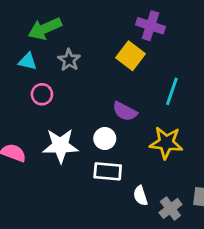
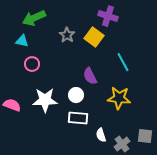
gray star: (69, 60) -> (67, 35), moved
cyan line: (172, 91) -> (123, 62), turned -48
purple semicircle: (125, 111) -> (90, 76), turned 36

